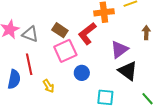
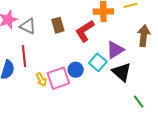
brown rectangle: (60, 30) -> (58, 25), turned 35
brown arrow: (146, 33) -> (144, 36), size x1.5
pink square: (65, 51) -> (58, 78), moved
cyan square: (105, 97) -> (98, 62), moved, turned 30

